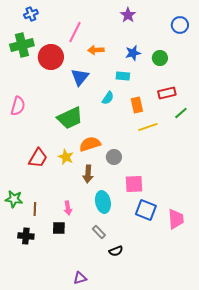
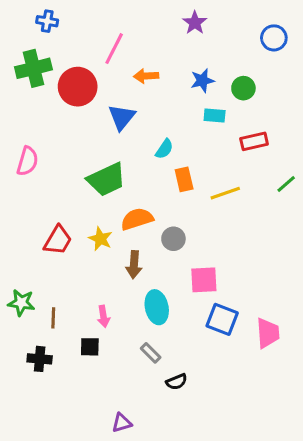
blue cross: (31, 14) -> (47, 21), turned 32
cyan rectangle: (123, 76) -> (215, 116), moved
orange rectangle: (137, 105) -> (184, 179), moved
green line: (181, 113) -> (286, 184), moved

